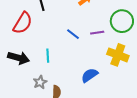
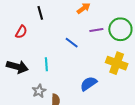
red semicircle: (23, 23) -> (21, 32), size x0.6
purple line: (97, 33) -> (96, 30), moved

